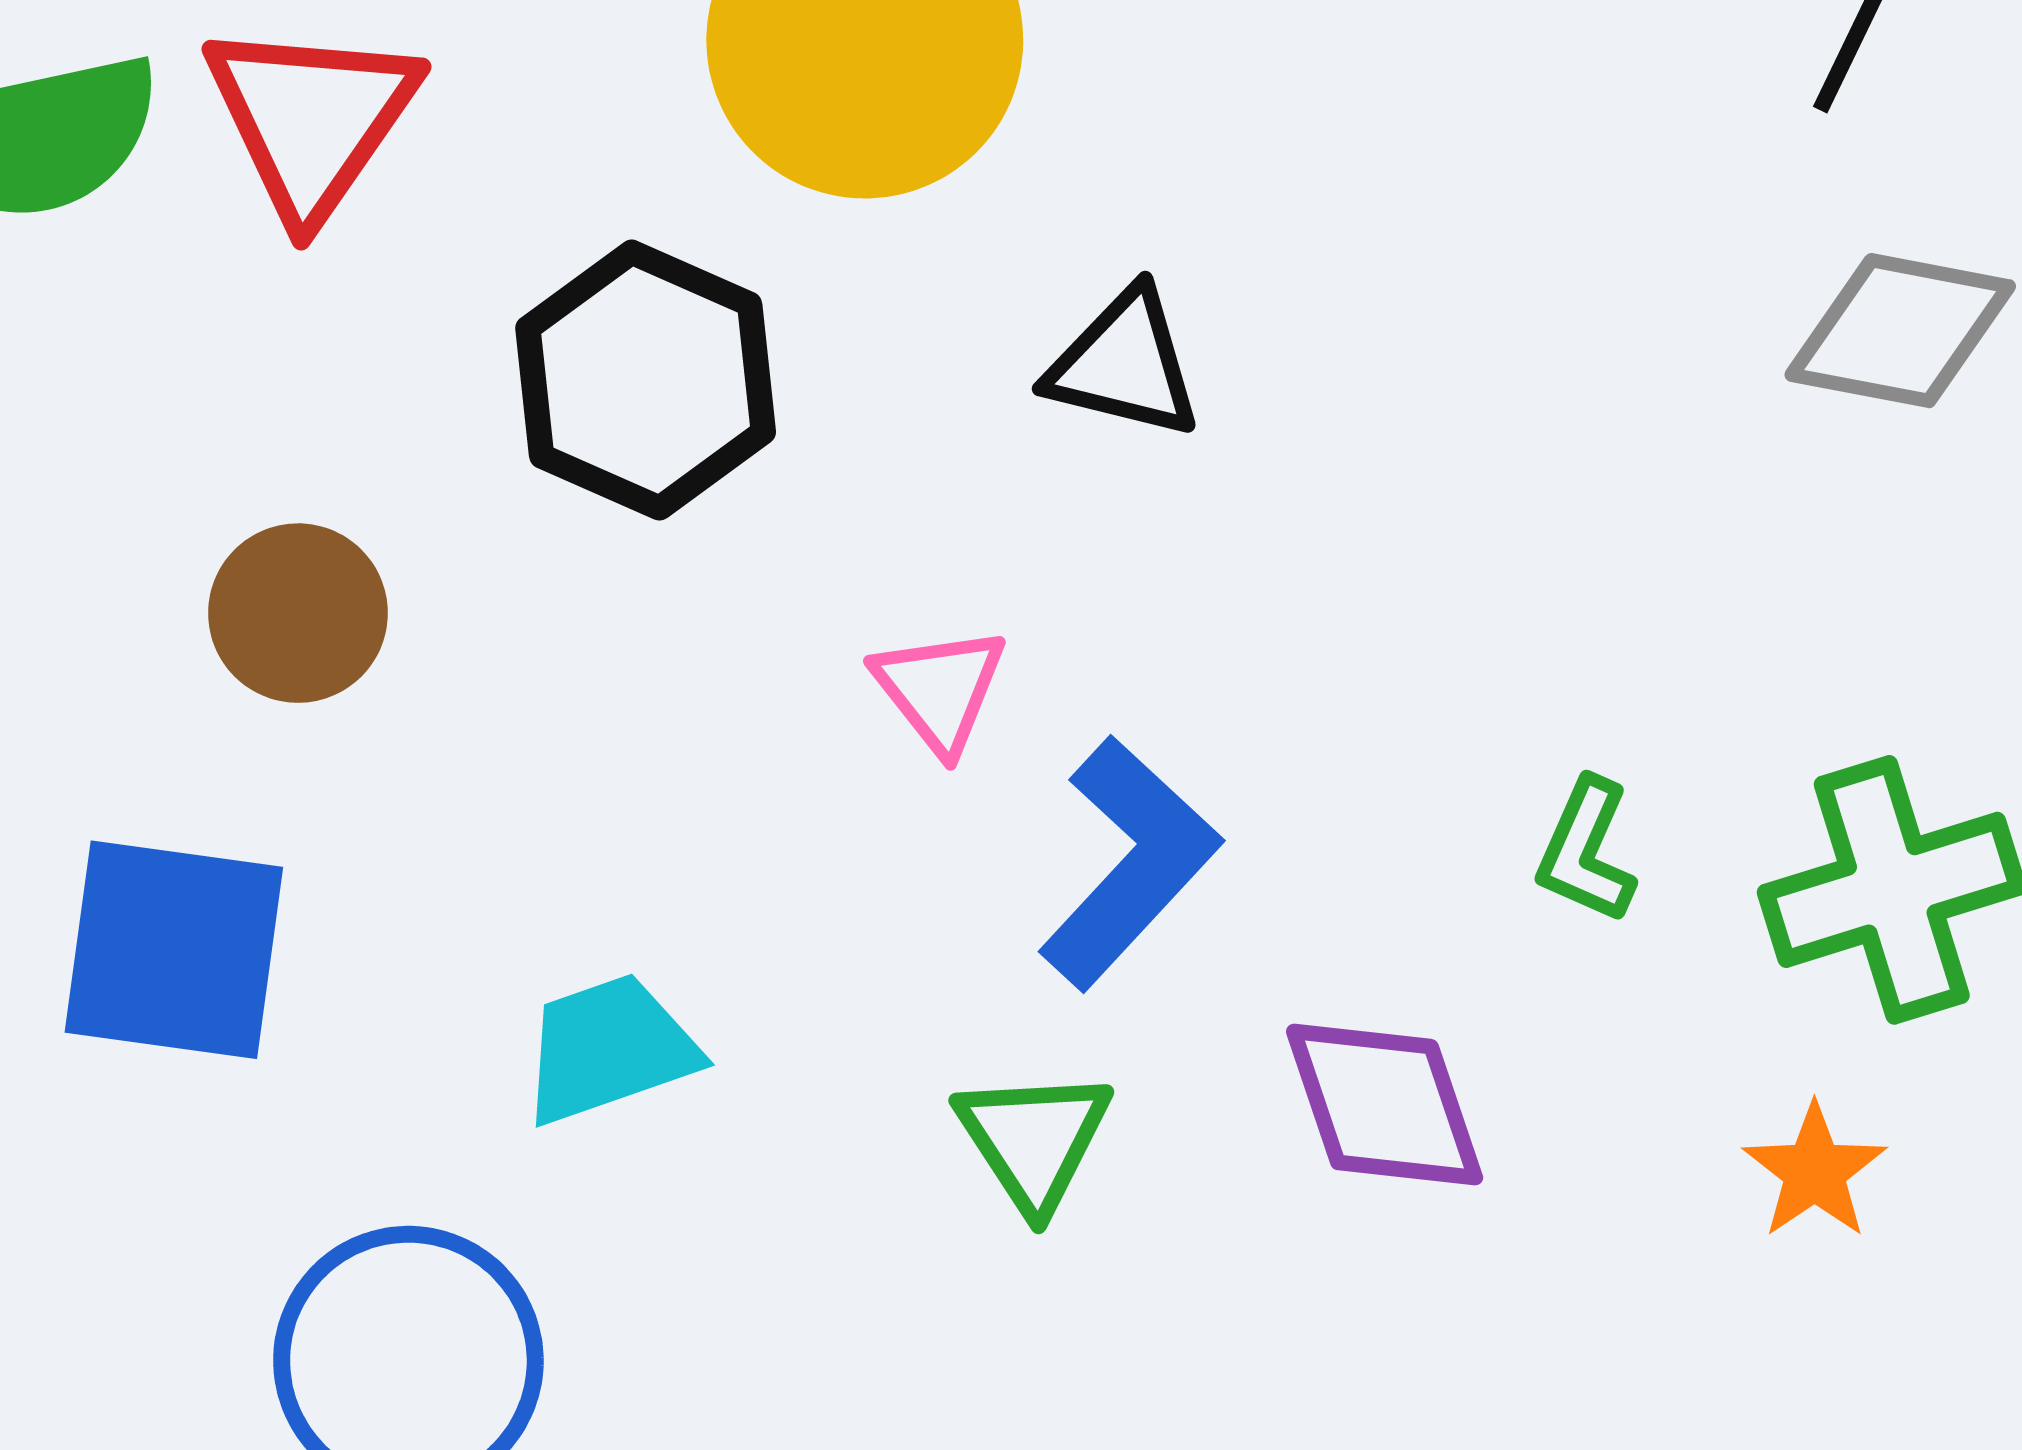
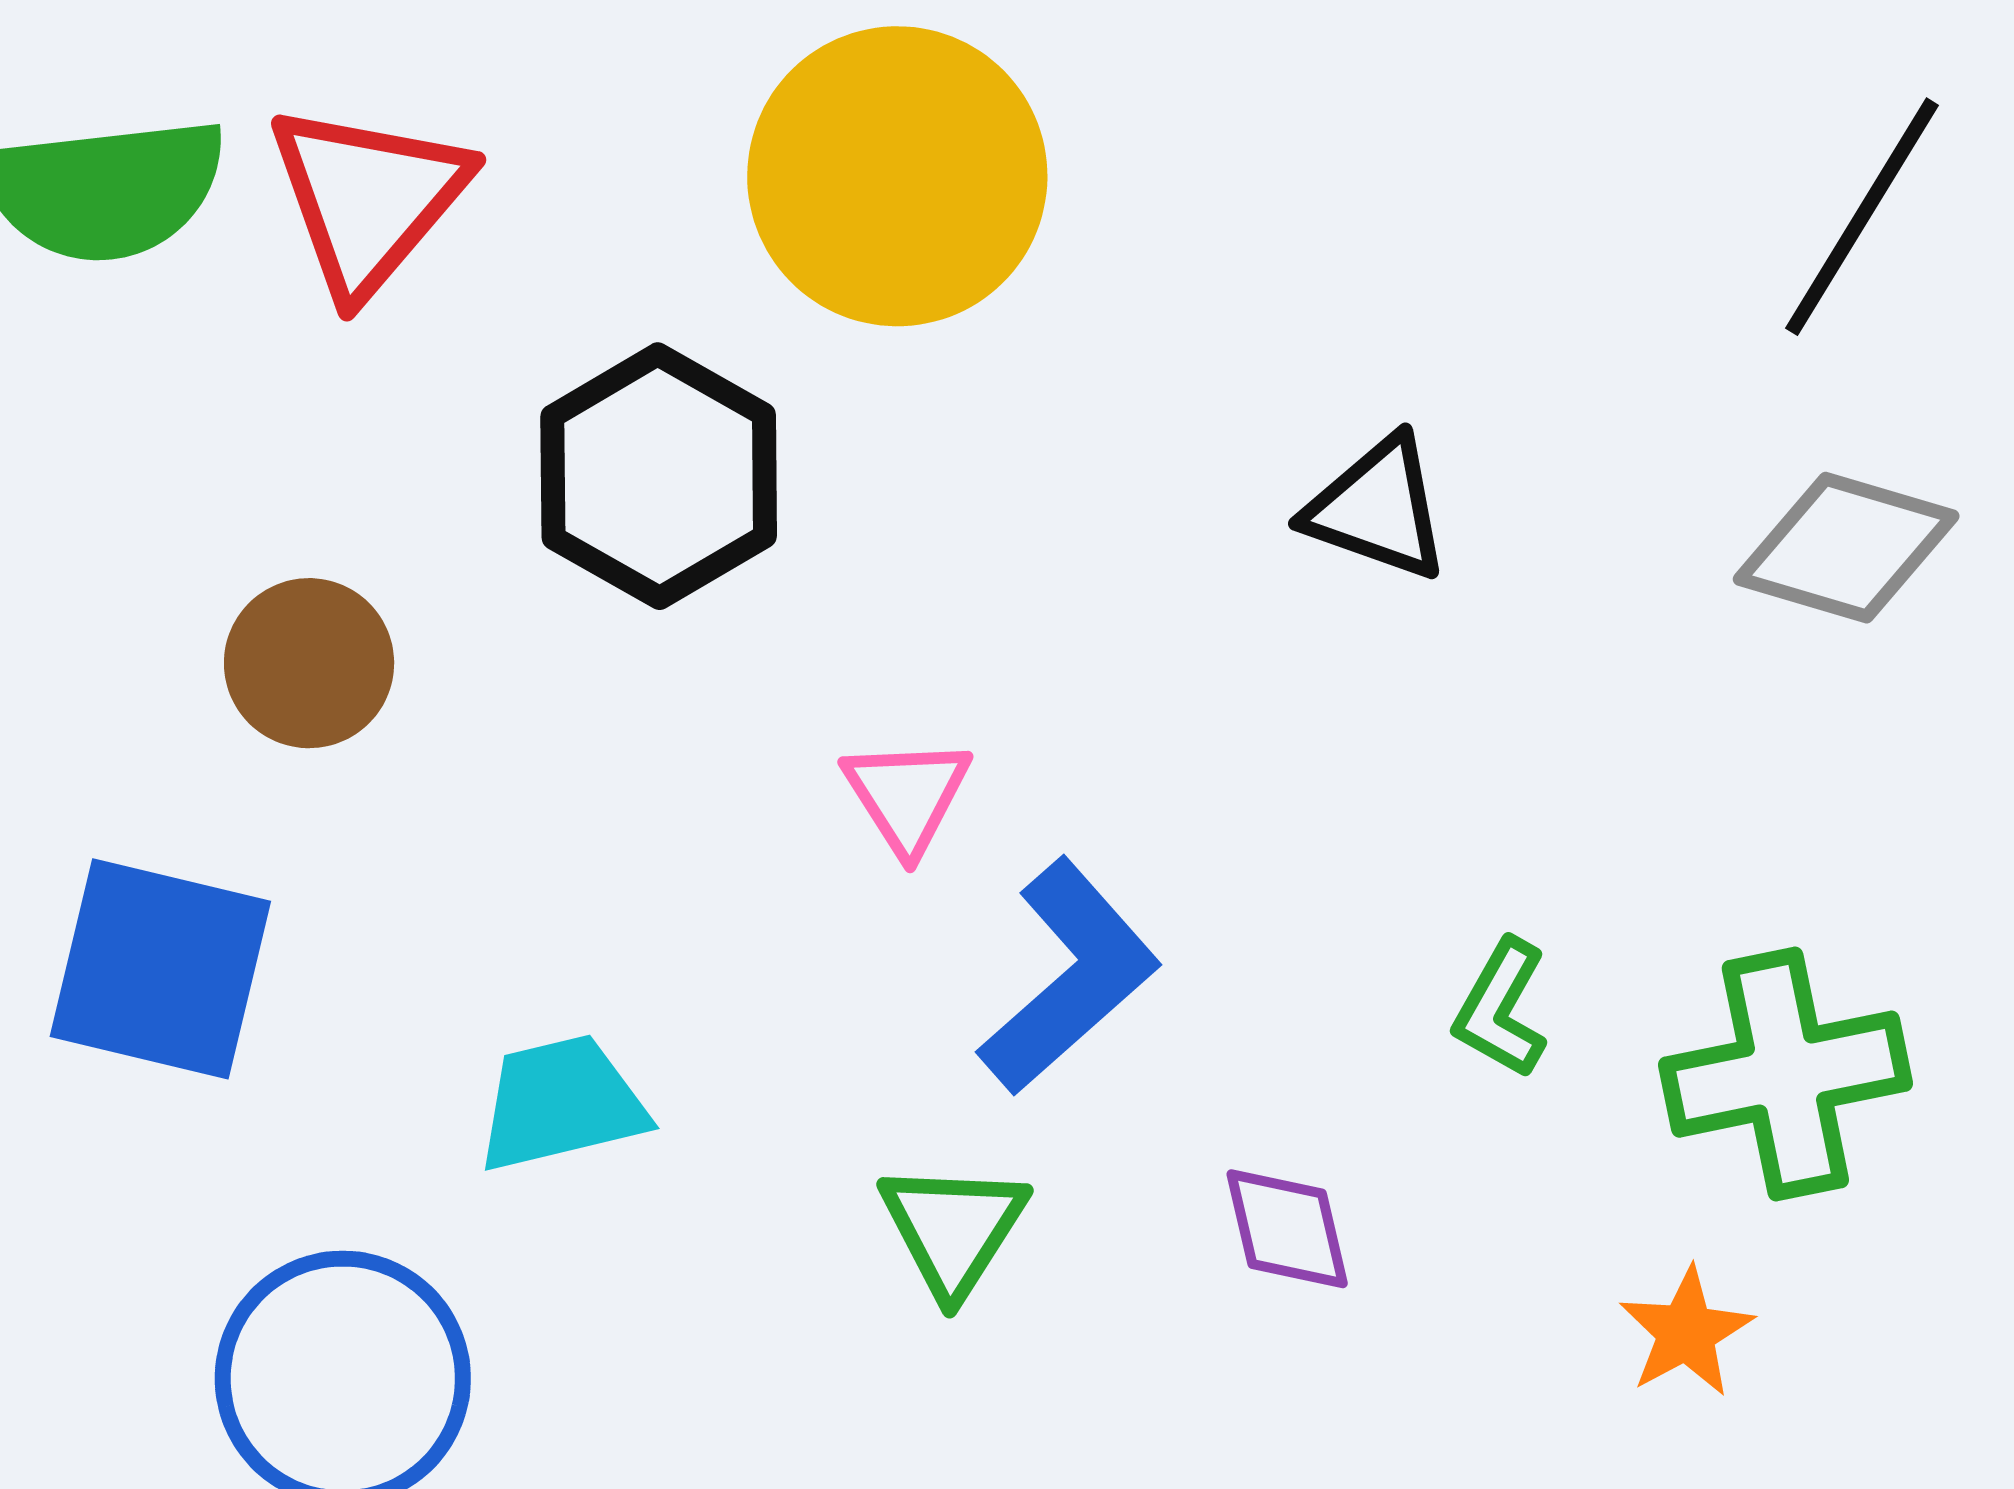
black triangle: (1124, 364) -> (1377, 508), moved
purple diamond: (1385, 1105) -> (1287, 1229), size x0.7

